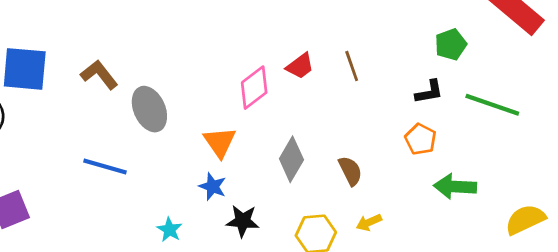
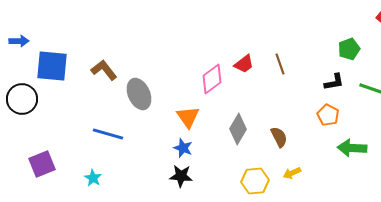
black star: (243, 221) -> (181, 176), moved
cyan star: (170, 230) -> (93, 178), moved

